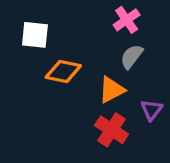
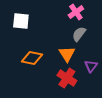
orange diamond: (63, 72) -> (32, 58), moved
orange triangle: (112, 90) -> (67, 54), turned -36

